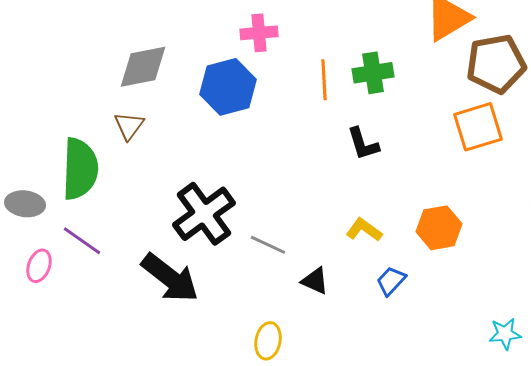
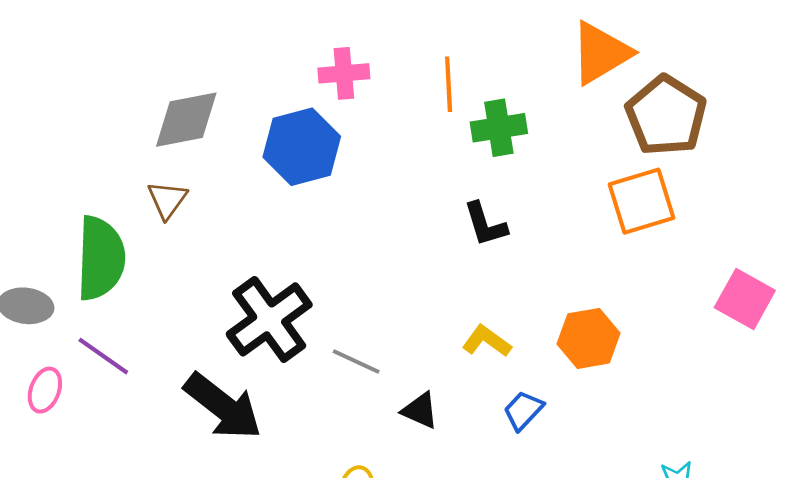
brown pentagon: (496, 64) -> (666, 116), turned -30
orange line: (324, 80) -> (449, 84), moved

